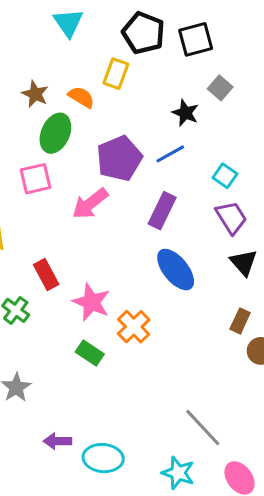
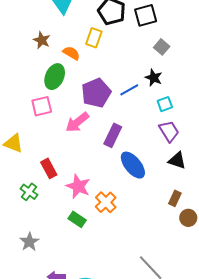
brown star: (35, 94) -> (42, 40), moved
black star: (185, 113) -> (154, 78), moved
cyan square: (225, 176) -> (165, 104), turned 35
purple rectangle: (162, 211) -> (113, 135), moved
black triangle: (244, 263) -> (177, 160), turned -30

